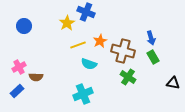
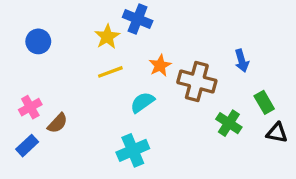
yellow line: (78, 45) -> (110, 72), moved
green rectangle: (153, 57) -> (264, 102), moved
cyan semicircle: (89, 64) -> (142, 102), turned 126
brown semicircle: (36, 77) -> (57, 123), turned -48
green cross: (128, 77) -> (229, 123), moved

